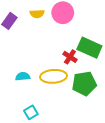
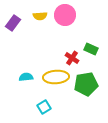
green rectangle: (89, 48) -> (91, 49), size x0.6
cyan square: (31, 112) -> (44, 107), moved

